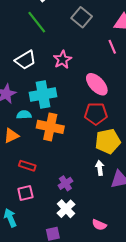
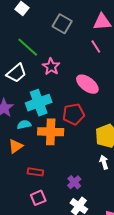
green line: (37, 22) -> (28, 47), moved
red pentagon: (96, 114) -> (73, 114), moved

